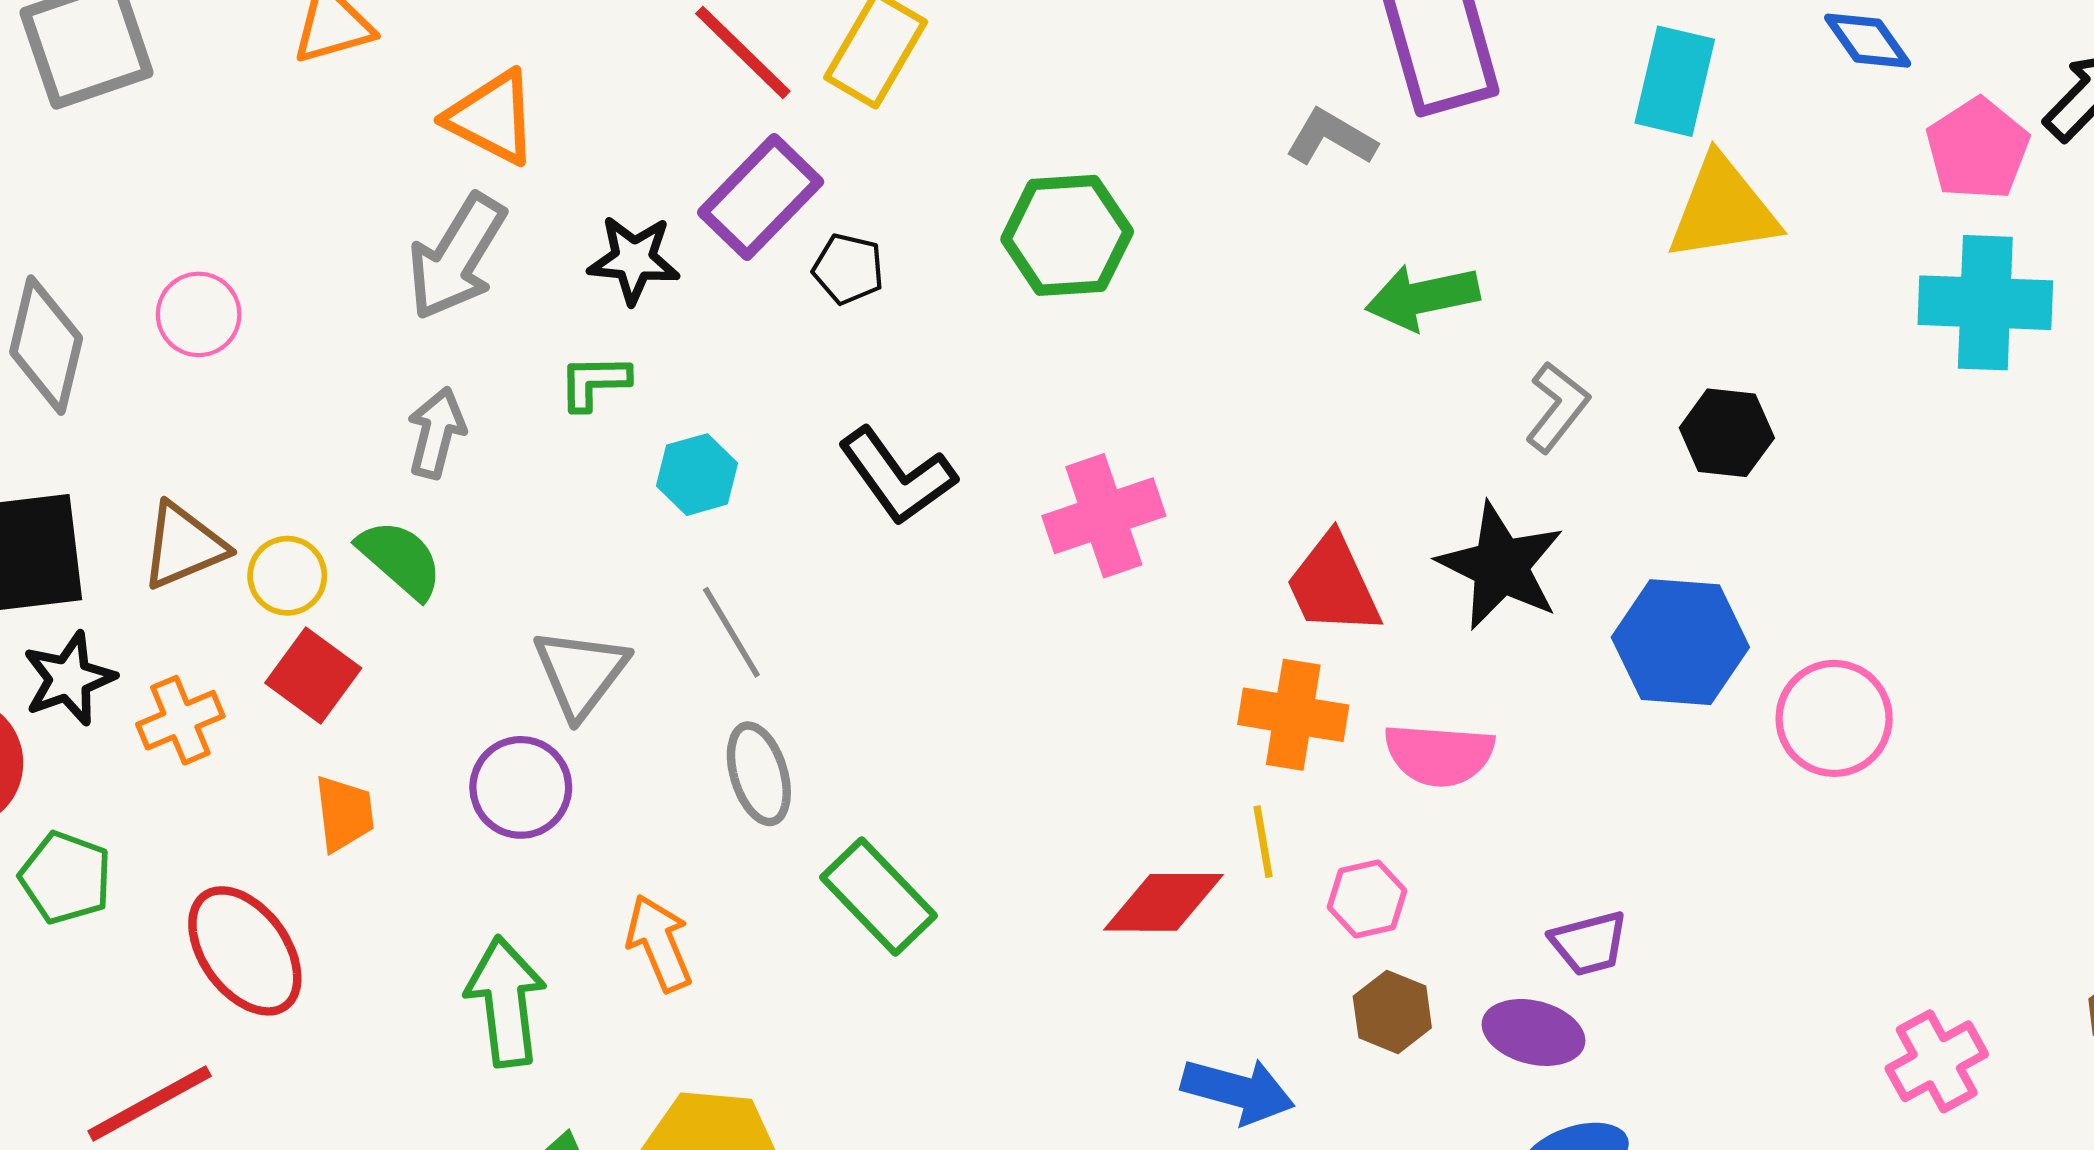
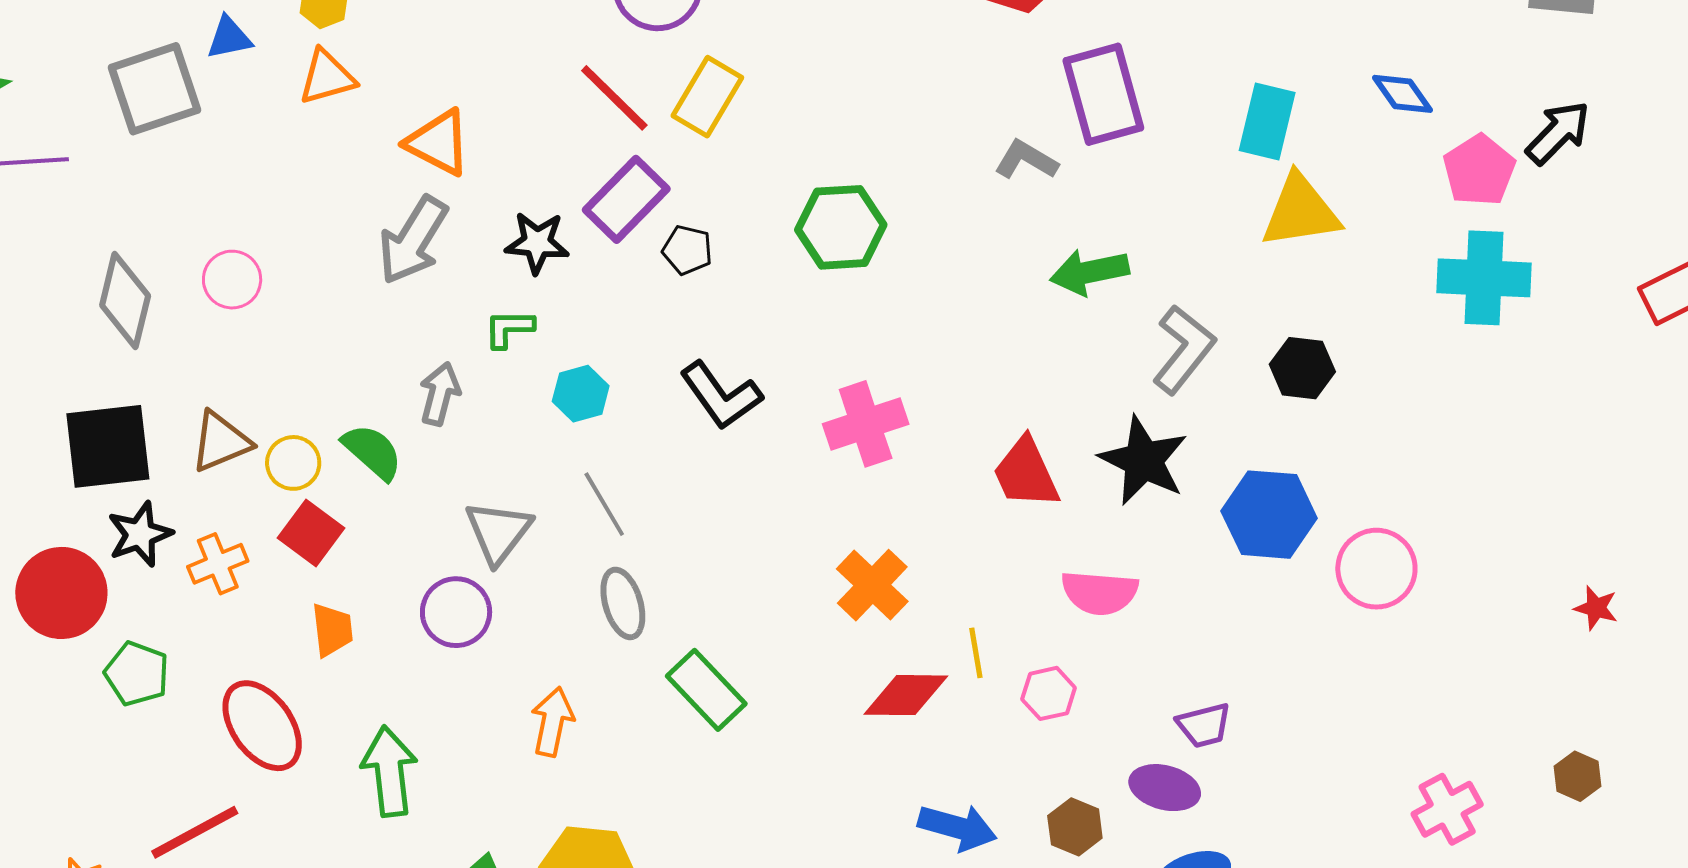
gray L-shape: (1557, 407) -> (1184, 349), size x1.4
gray arrow: (436, 433) -> (440, 394), moved
orange cross: (1293, 715) -> (872, 585), moved, turned 34
orange arrow: (659, 943) -> (552, 722), turned 34
green arrow: (506, 1001) -> (389, 771), moved
brown hexagon: (1392, 1012) -> (1075, 827), moved

